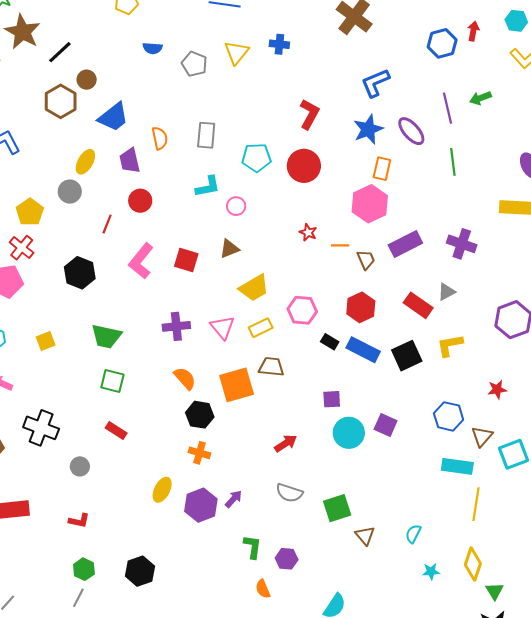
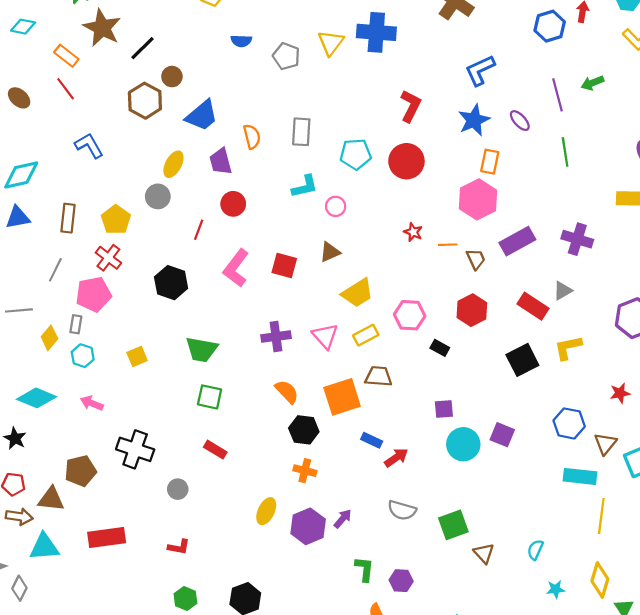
blue cross: (279, 44) -> (376, 32), size x1.8
purple ellipse: (411, 131) -> (520, 121), size x0.7
blue rectangle: (363, 350) -> (372, 440), moved, size x0.6

